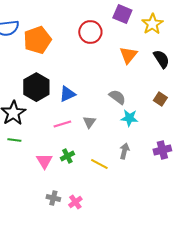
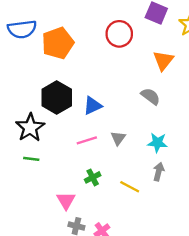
gray semicircle: (117, 97) -> (151, 96), moved
cyan star: (129, 118) -> (157, 143), moved
pink triangle: (44, 161) -> (66, 201), moved

